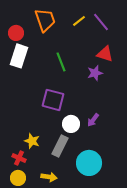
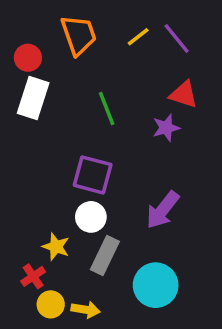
purple arrow: (93, 120) -> (163, 210), size x1.6
white circle: (71, 124) -> (91, 217), moved
red cross: (19, 158) -> (33, 276), turned 32
yellow circle: (18, 178) -> (51, 304), moved

